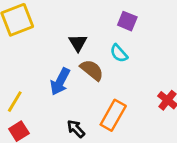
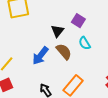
purple square: (127, 21) -> (78, 21), moved

